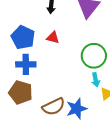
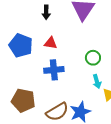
green circle: (94, 56) -> (93, 58), size x0.6
blue cross: (26, 64) -> (54, 70), moved

